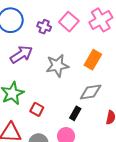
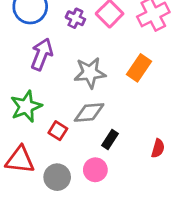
purple arrow: (21, 54) -> (42, 54), turned -40
gray diamond: (91, 92) -> (89, 112), moved

